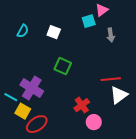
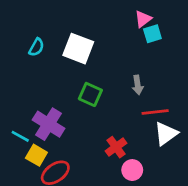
cyan square: (89, 21) -> (152, 34), moved
white square: (54, 32) -> (78, 49), size x1.6
gray arrow: (111, 35) -> (138, 85), moved

